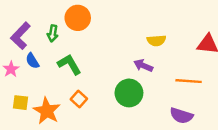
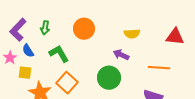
orange circle: (78, 18) -> (84, 29), moved
orange square: (79, 99) -> (67, 83), size x1.5
yellow square: (20, 103) -> (25, 73), moved

